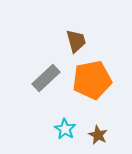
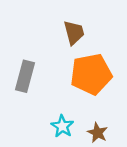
gray rectangle: (46, 78) -> (25, 76), moved, turned -32

